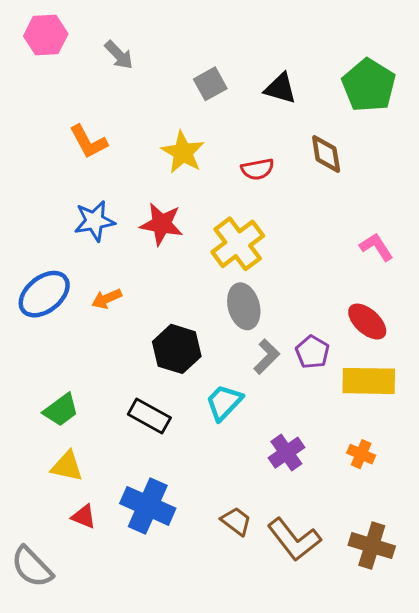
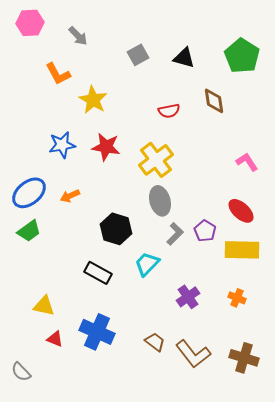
orange L-shape: (88, 142) -> (58, 74), moved
yellow star: (183, 152) -> (93, 100), moved
green trapezoid: (61, 410) -> (29, 231), moved
gray semicircle: (32, 567) -> (21, 372), size x0.7

